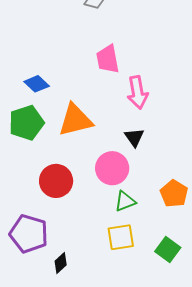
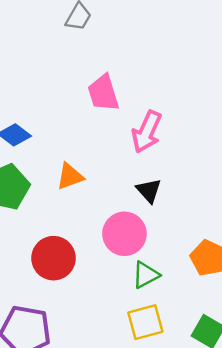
pink arrow: (138, 92) -> (147, 132), turned 40
orange triangle: (75, 120) -> (70, 176), size x0.6

